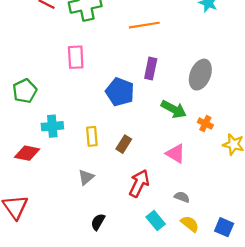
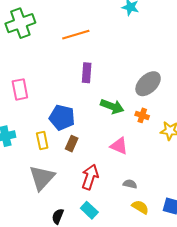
pink rectangle: (76, 57) -> (20, 89), moved
gray ellipse: (200, 75) -> (148, 84), moved, turned 32
blue pentagon: (120, 92) -> (62, 117), moved
gray triangle: (86, 177) -> (42, 178), size x1.8
cyan rectangle: (156, 221) -> (89, 210), moved

